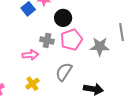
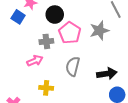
yellow cross: (32, 84) -> (46, 88), turned -32

